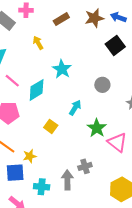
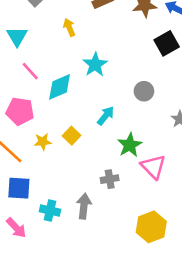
yellow star: (30, 156) -> (43, 142), moved
gray cross: (85, 166) -> (110, 179), moved

